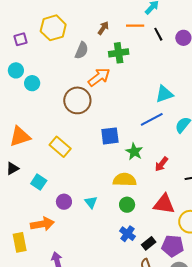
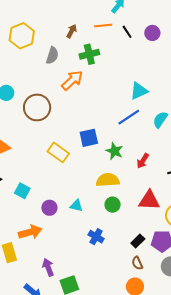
brown circle: (77, 100) -> (37, 107), moved
yellow rectangle: (60, 147) -> (58, 152), moved
cyan triangle: (91, 202) -> (76, 206), turned -32
blue cross: (127, 234) -> (96, 237), moved

